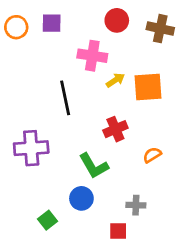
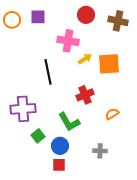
green square: (47, 220) -> (38, 136), moved
red square: (118, 231) -> (59, 165), moved

